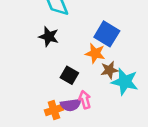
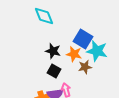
black star: (49, 37) -> (53, 51), moved
cyan star: (125, 82) -> (97, 51), moved

